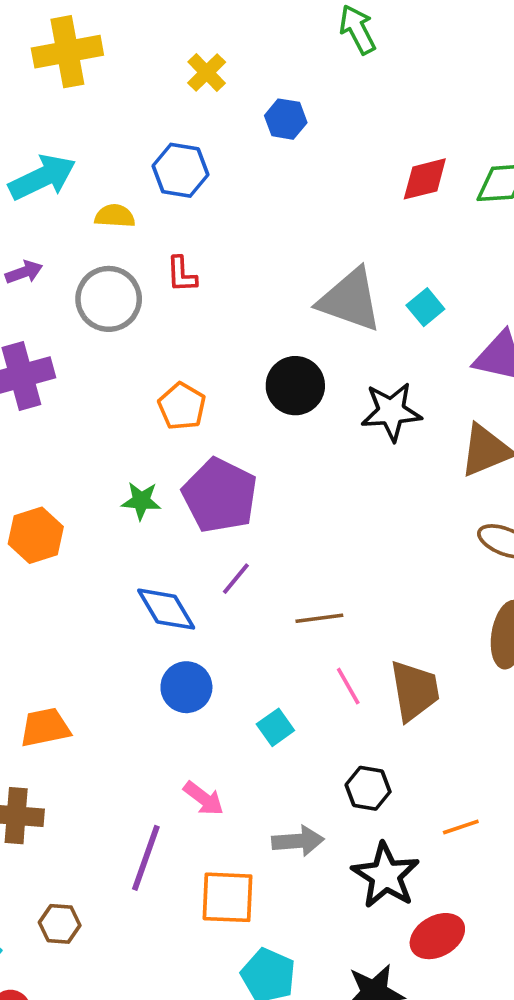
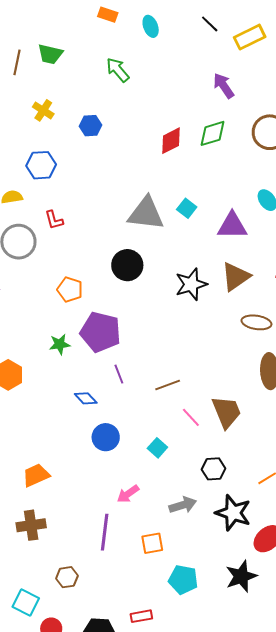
black star: (391, 412) -> (191, 284), moved
purple line: (236, 579) -> (119, 374), turned -48
blue diamond: (166, 609) -> (86, 398), size x0.7
pink arrow: (204, 798) -> (128, 494), turned 120
orange square: (227, 897) -> (152, 543), size x0.7

